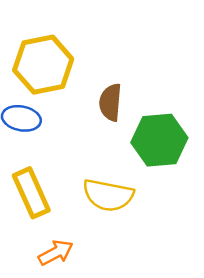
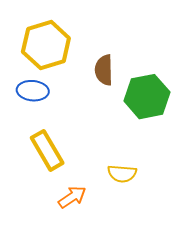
yellow semicircle: (108, 195) -> (122, 174), moved, size x0.7

